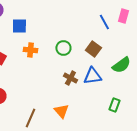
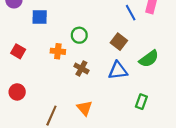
green circle: (63, 48) -> (79, 35), moved
orange cross: (30, 50) -> (58, 51), moved
brown cross: (70, 78) -> (81, 68), moved

